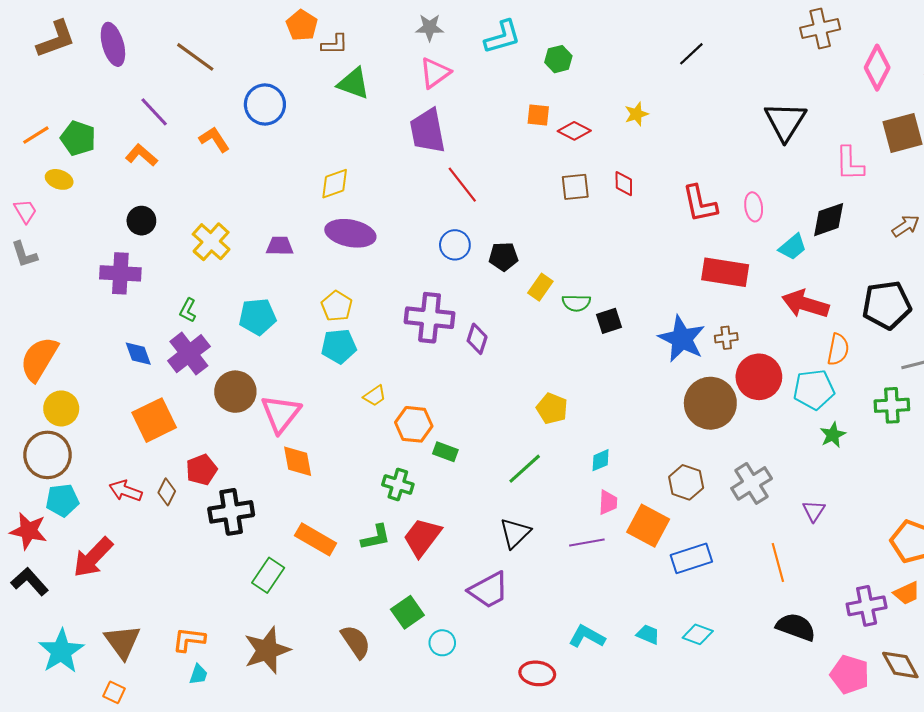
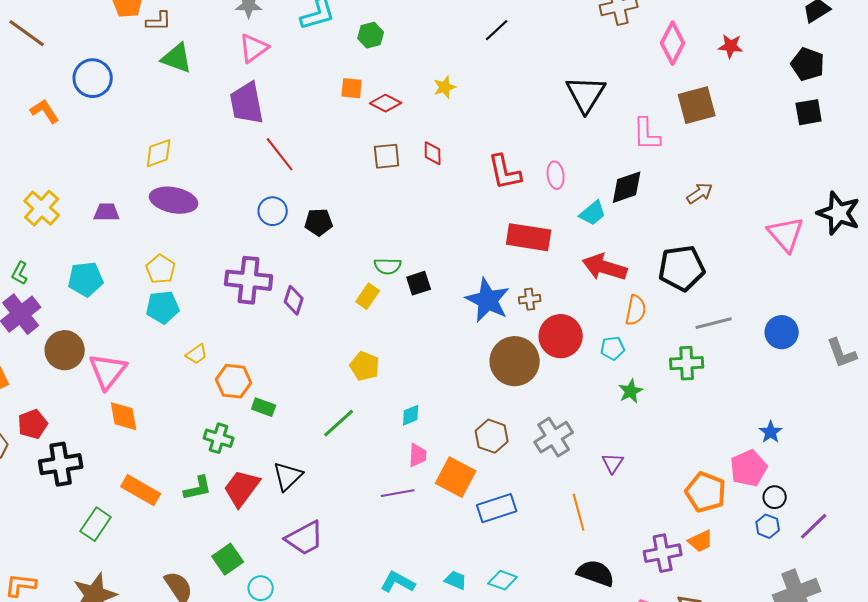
yellow rectangle: (540, 287) -> (368, 296), moved
cyan pentagon: (814, 389) -> (613, 348), size x0.6
black triangle: (515, 533) -> (288, 476), moved

